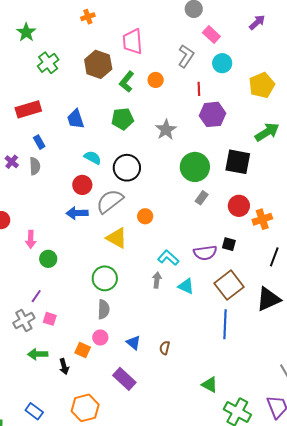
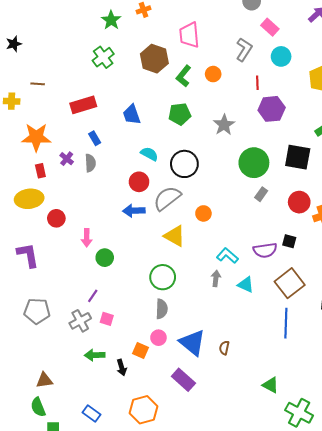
green star: (26, 32) -> (111, 20), moved
blue triangle: (133, 343) -> (192, 343), size x1.8

